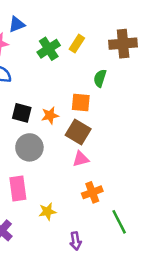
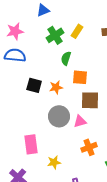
blue triangle: (17, 24) -> (43, 10), moved
green semicircle: (100, 78) -> (66, 58), moved
brown square: (78, 132) -> (90, 100), moved, turned -30
gray circle: (29, 147) -> (59, 116), moved

